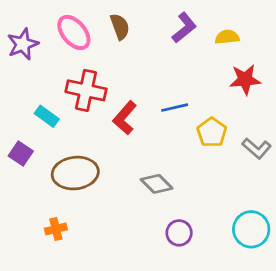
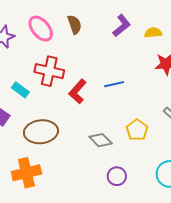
yellow pentagon: (212, 132) -> (137, 130), moved
orange cross: (56, 229) -> (26, 173), size x1.8

